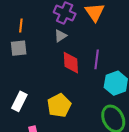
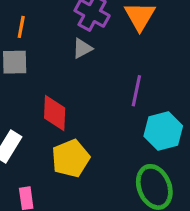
red diamond: (71, 63) -> (55, 113), moved

